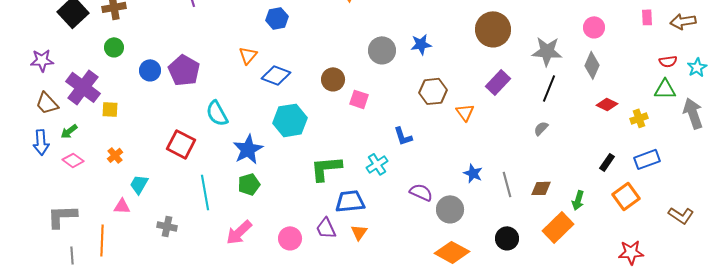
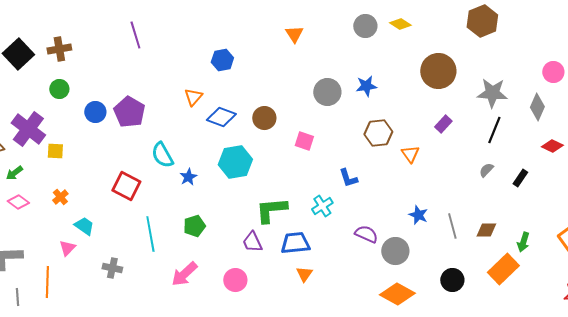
pink circle: (594, 27) -> (553, 72), moved
brown circle: (333, 79) -> (264, 118), moved
purple rectangle: (498, 82) -> (443, 124), size x0.7
blue star: (248, 149) -> (188, 177), moved, size x0.6
black rectangle: (607, 162) -> (520, 178), moved
cyan trapezoid: (139, 184) -> (84, 226), turned 95
pink triangle: (122, 206) -> (67, 248), turned -48
purple trapezoid: (326, 228) -> (252, 242), moved

